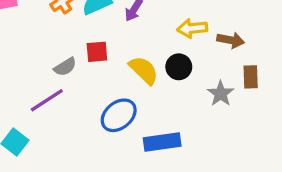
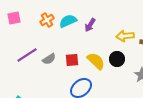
red square: (97, 52) -> (72, 60), moved
purple line: (47, 100) -> (27, 55), moved

